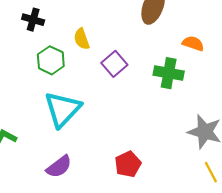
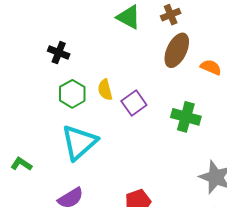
yellow semicircle: (82, 39) -> (105, 90), moved
orange semicircle: (193, 43) -> (211, 67), moved

